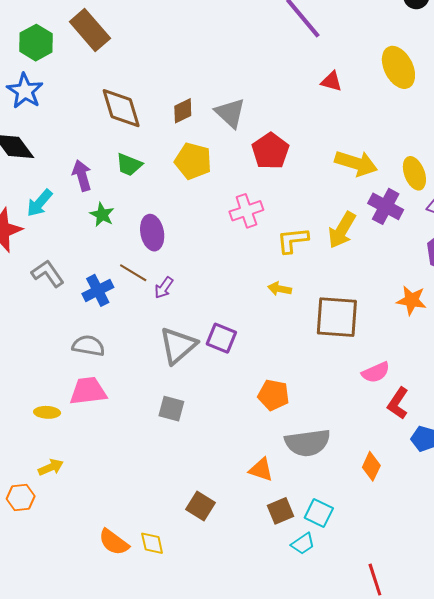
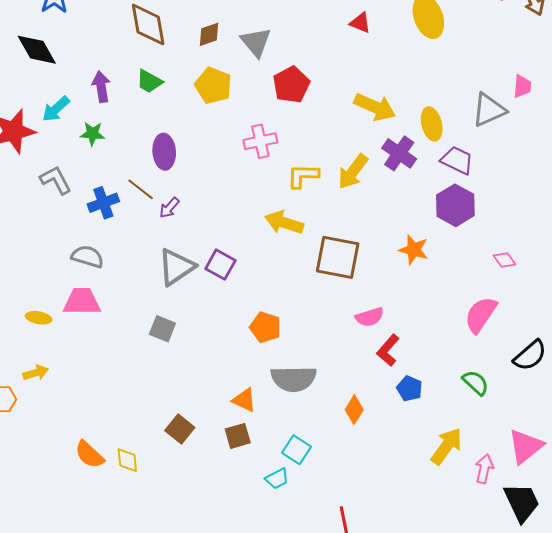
green star: (102, 215) -> (92, 134), moved, turned -30
yellow arrow: (280, 289) -> (284, 223), size x1.6
brown square: (280, 511) -> (238, 436), moved

